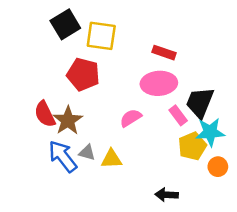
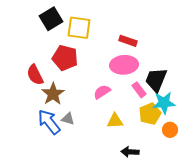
red semicircle: (45, 114) -> (35, 75), moved
yellow triangle: (111, 159) -> (115, 121), moved

